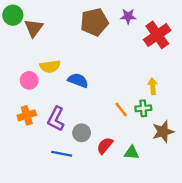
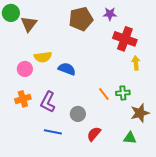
red cross: (157, 35) -> (125, 39), moved, turned -35
yellow arrow: (153, 86) -> (136, 63), moved
gray circle: (82, 133) -> (78, 114), moved
red semicircle: (105, 146) -> (94, 134), moved
green triangle: (132, 153) -> (130, 138), moved

